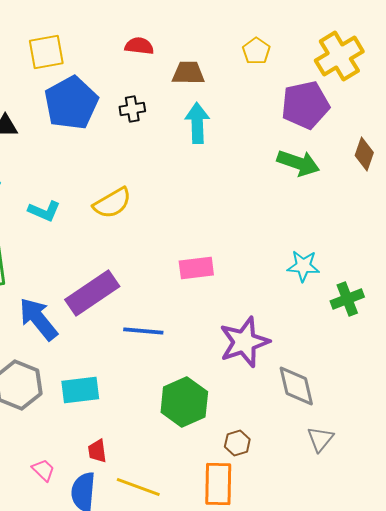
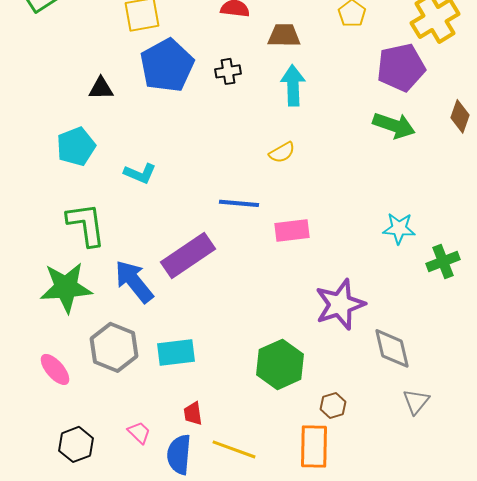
yellow semicircle: (112, 203) -> (282, 152), moved, size x0.7
blue line: (143, 331) -> (239, 203), moved

